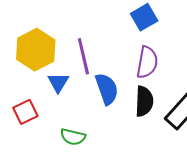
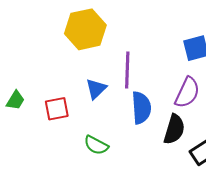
yellow hexagon: (36, 50) -> (85, 29), moved

